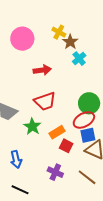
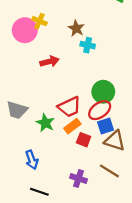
yellow cross: (59, 32) -> (39, 21), moved
cyan cross: (79, 59) -> (88, 45), turned -32
red trapezoid: (45, 101) -> (69, 107), moved
purple cross: (55, 172) -> (79, 179), moved

